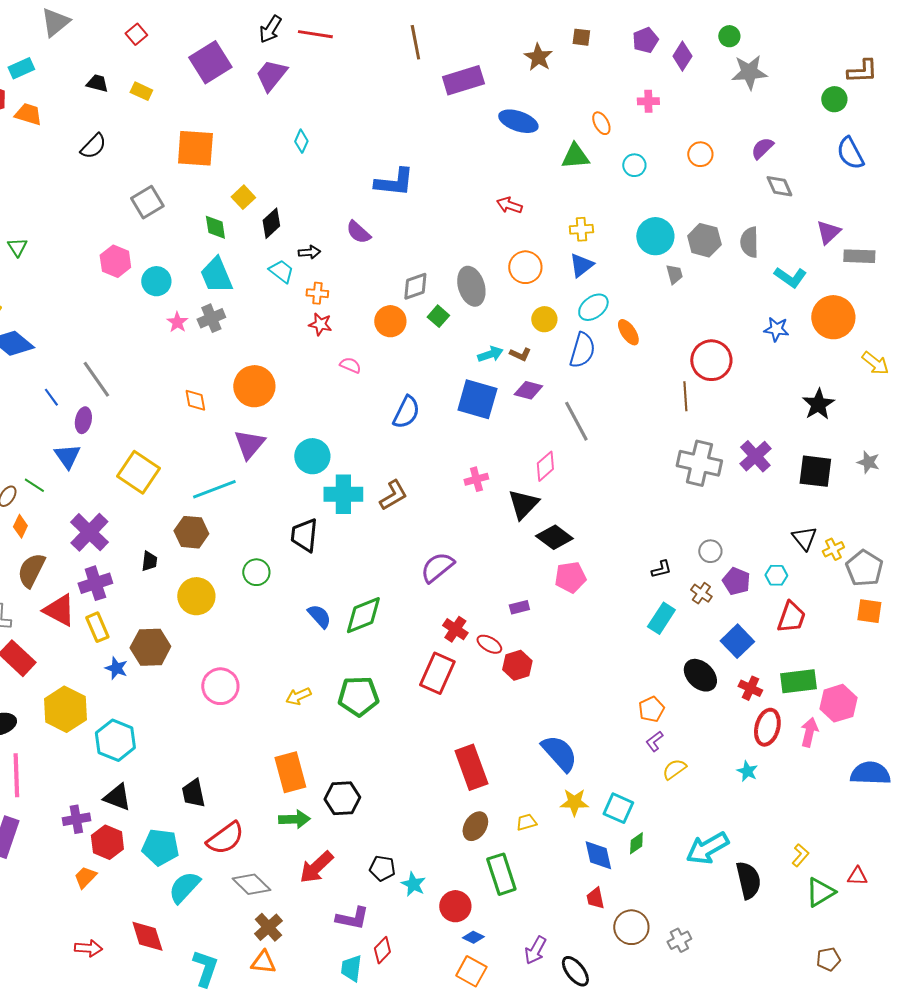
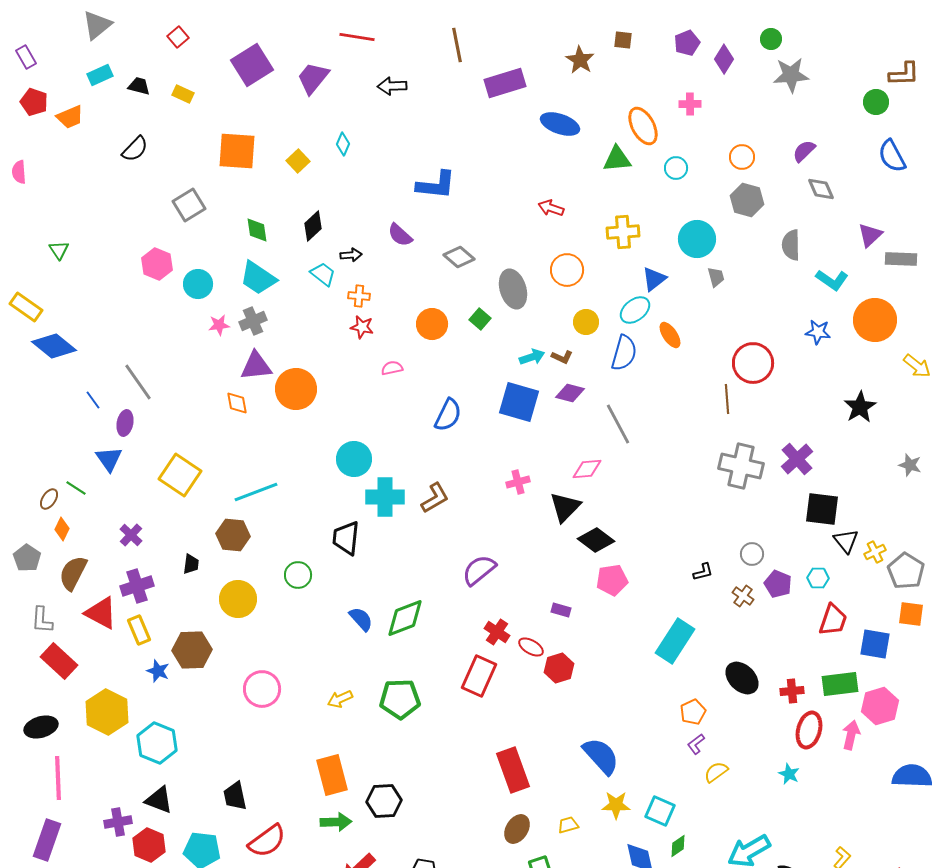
black arrow: (270, 29) -> (392, 86), moved, turned 56
cyan rectangle: (21, 68) -> (100, 75), moved
orange trapezoid: (28, 114) -> (70, 117), turned 140
orange ellipse: (601, 123) -> (643, 126), size x1.6
yellow square: (243, 197) -> (298, 161), moved
yellow cross: (581, 229) -> (623, 232), size x1.4
gray hexagon: (704, 240) -> (747, 200), moved
blue triangle: (581, 265) -> (654, 279), moved
cyan trapezoid: (216, 275) -> (258, 278), turned -33
gray diamond: (415, 286) -> (459, 257), moved, turned 60
pink star: (177, 322) -> (219, 325), turned 30
pink semicircle: (350, 365) -> (392, 368), turned -35
purple triangle: (249, 444) -> (256, 366), moved, turned 44
pink diamond: (545, 466) -> (587, 469), turned 36
black square: (815, 471) -> (822, 509), moved
purple cross: (89, 532) -> (131, 535), size x0.6
purple rectangle: (519, 607) -> (561, 610), turned 30
cyan rectangle: (661, 618) -> (675, 641), moved, size x1.4
blue square: (737, 641) -> (875, 644), moved, turned -36
red cross: (750, 688) -> (792, 691), turned -30

